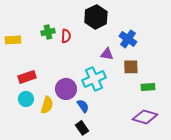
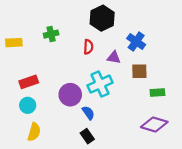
red semicircle: (66, 36) -> (88, 47), moved
yellow semicircle: (47, 105) -> (34, 132), moved

